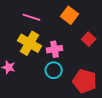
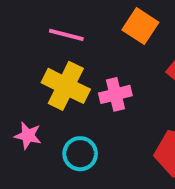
cyan circle: (54, 70) -> (80, 154), moved

